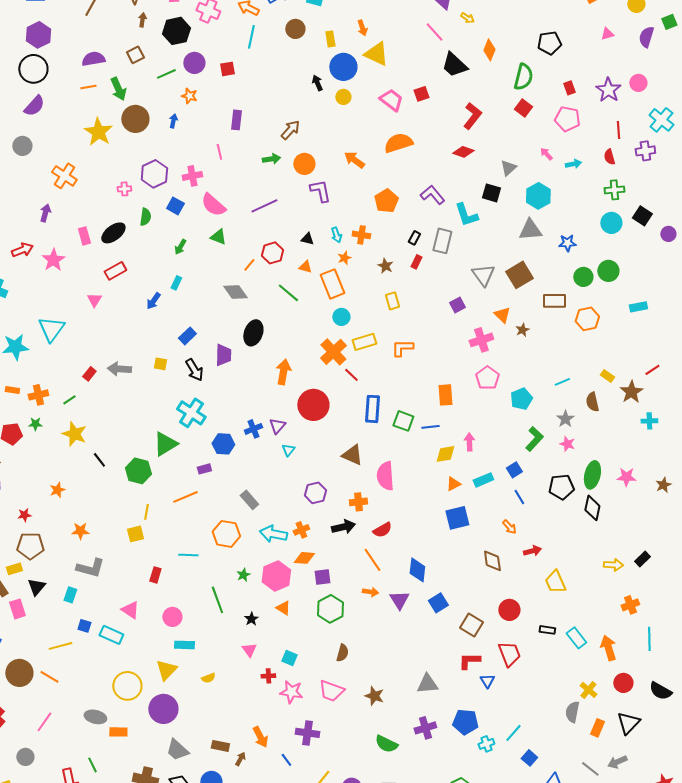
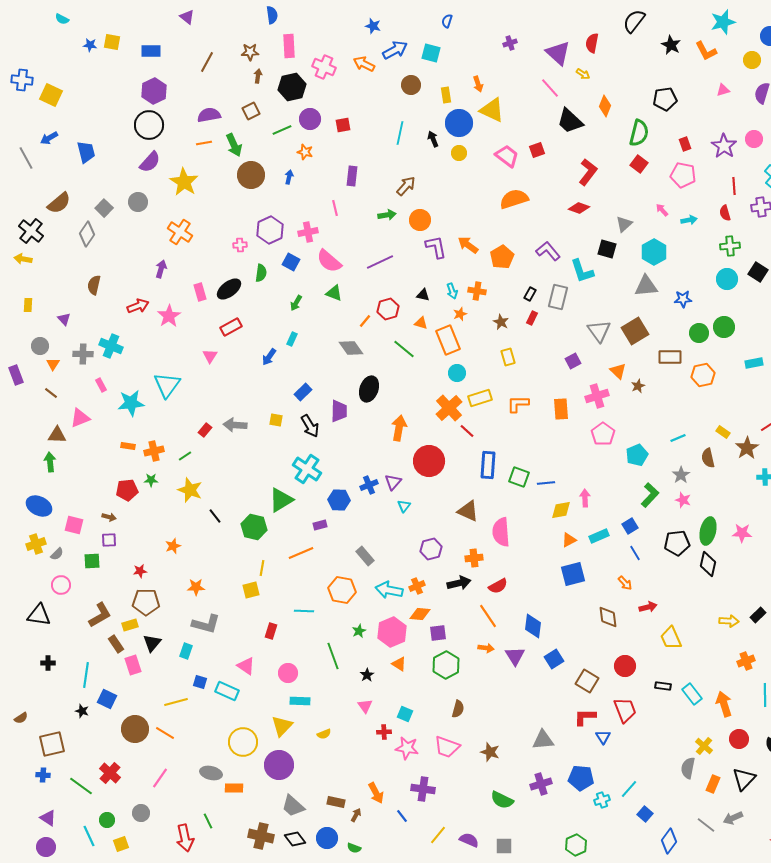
cyan line: (251, 37) -> (400, 133), moved
yellow star: (98, 132) -> (184, 182), moved
orange arrow: (354, 160) -> (468, 245), moved
orange rectangle: (445, 395) -> (561, 409), moved

